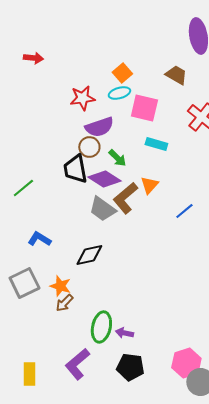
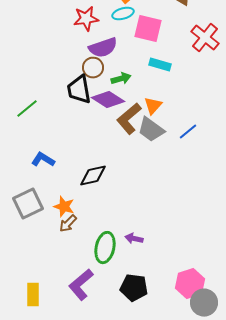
green arrow: (117, 158) -> (121, 79), turned -60
gray trapezoid: (102, 209) -> (151, 130), moved
purple arrow: (124, 333) -> (134, 239), moved

